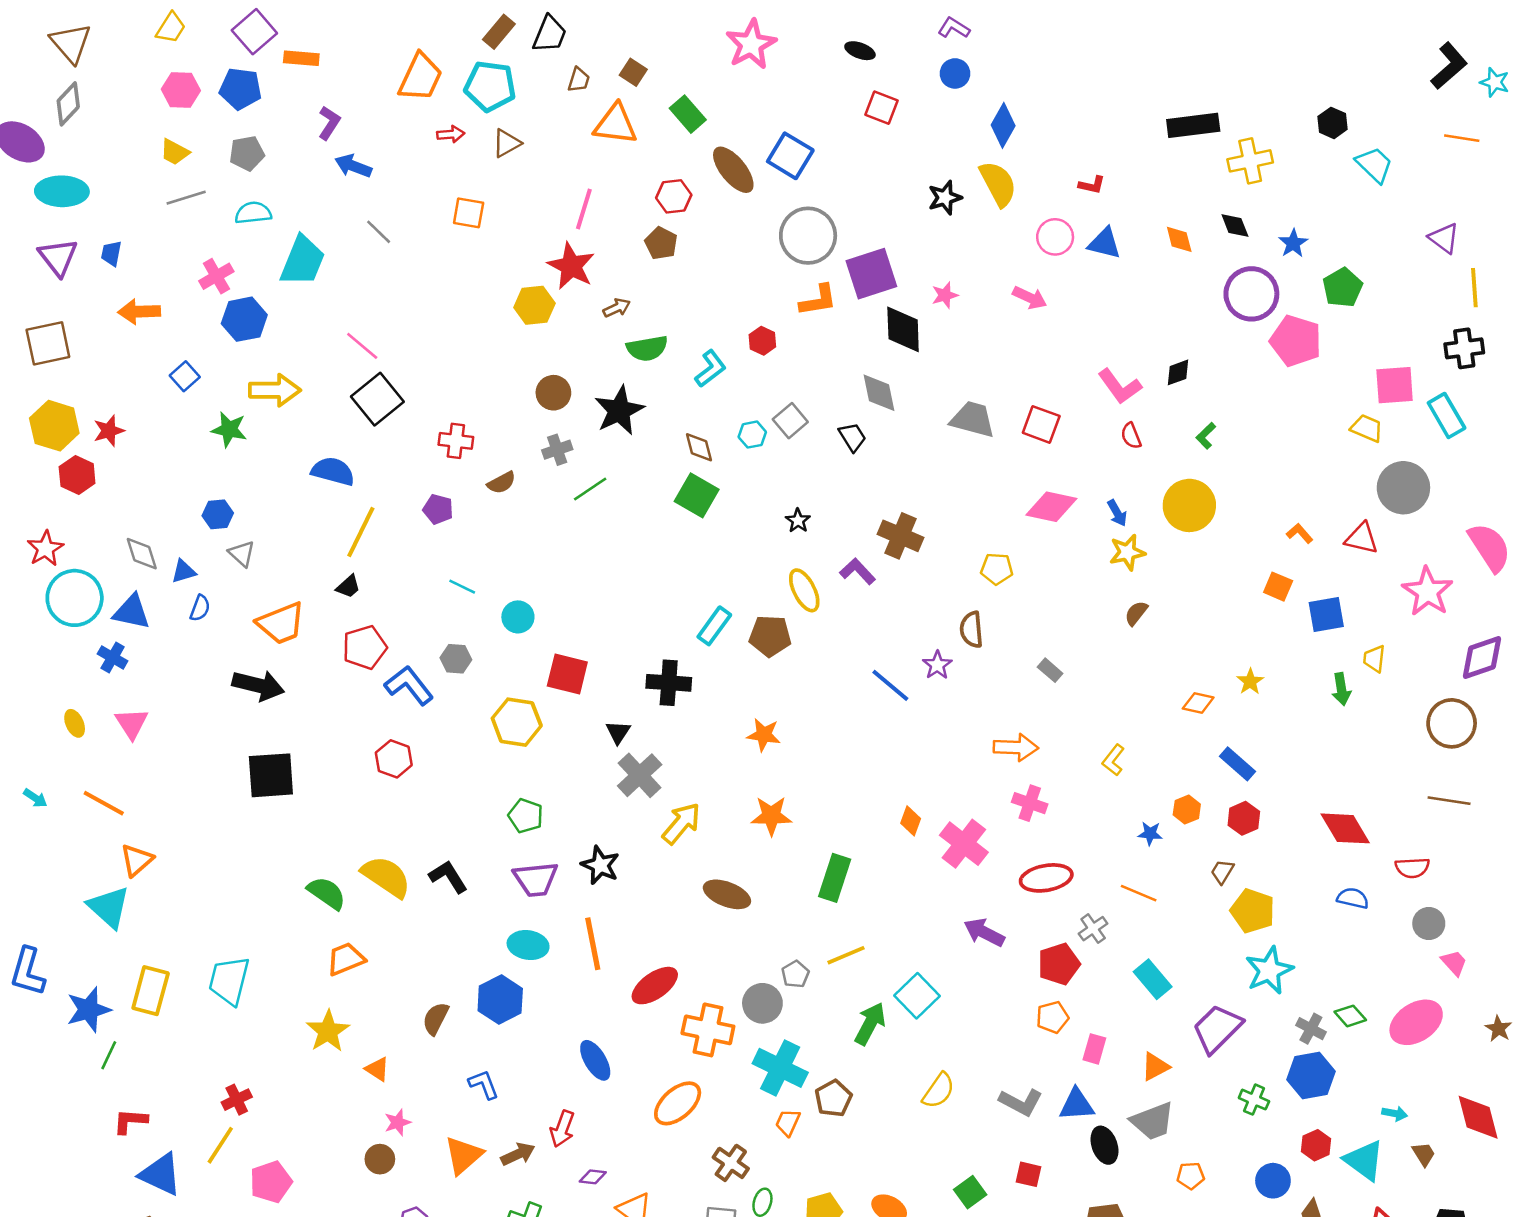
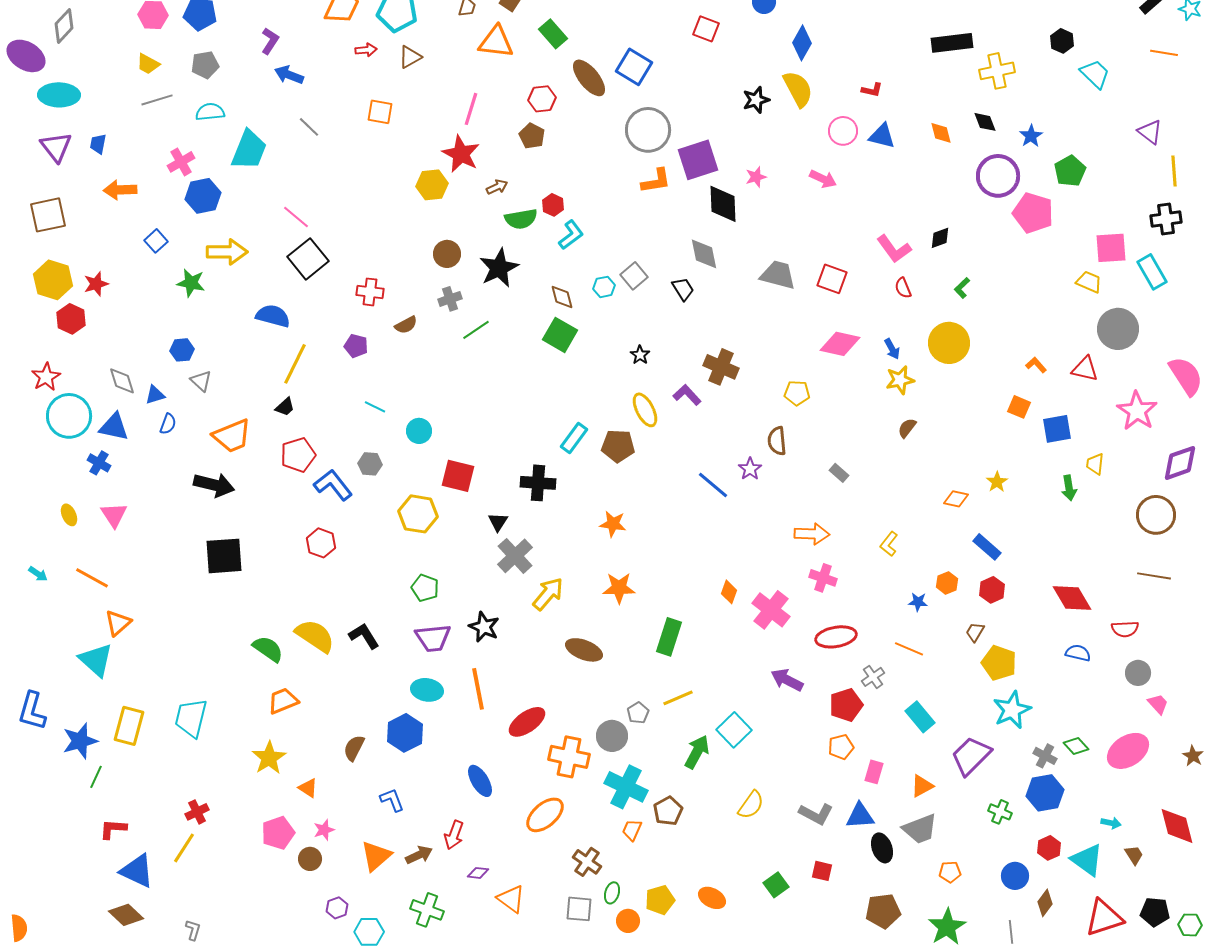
red hexagon: (762, 341) -> (553, 205), moved
pink pentagon: (271, 1182) -> (278, 833), moved

